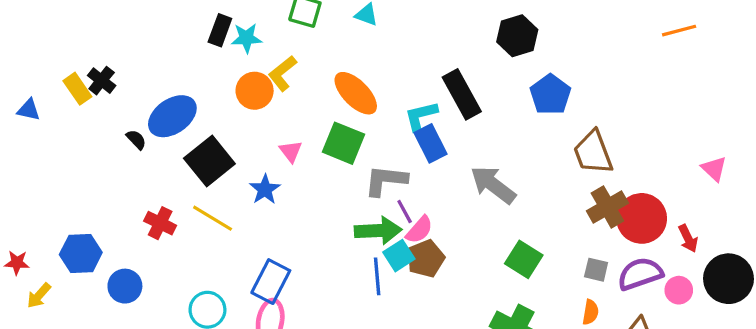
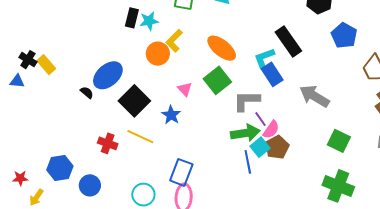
black cross: (102, 81) -> (28, 60), moved
green square: (343, 143) -> (217, 80), turned 36

